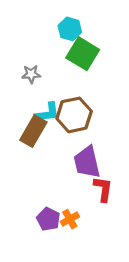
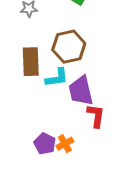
cyan L-shape: (47, 113) -> (57, 78), moved
brown rectangle: (33, 131) -> (31, 62), turned -32

